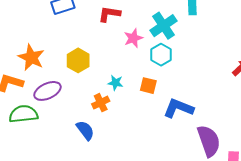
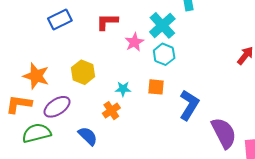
blue L-shape: (178, 108) -> (189, 105), turned 108
blue semicircle: (85, 130) -> (88, 136), moved

